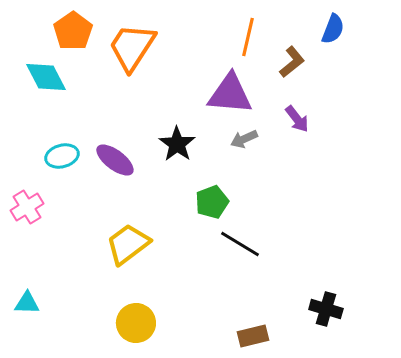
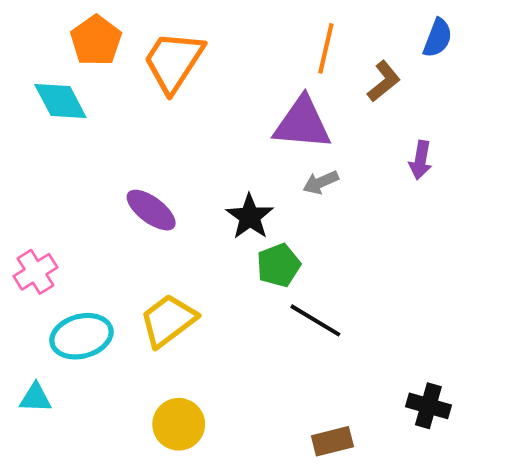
purple arrow: (297, 119) -> (421, 160), moved, turned 48
black star: (177, 144) -> (250, 217), moved
cyan ellipse: (62, 156) -> (81, 336), moved, size x1.4

